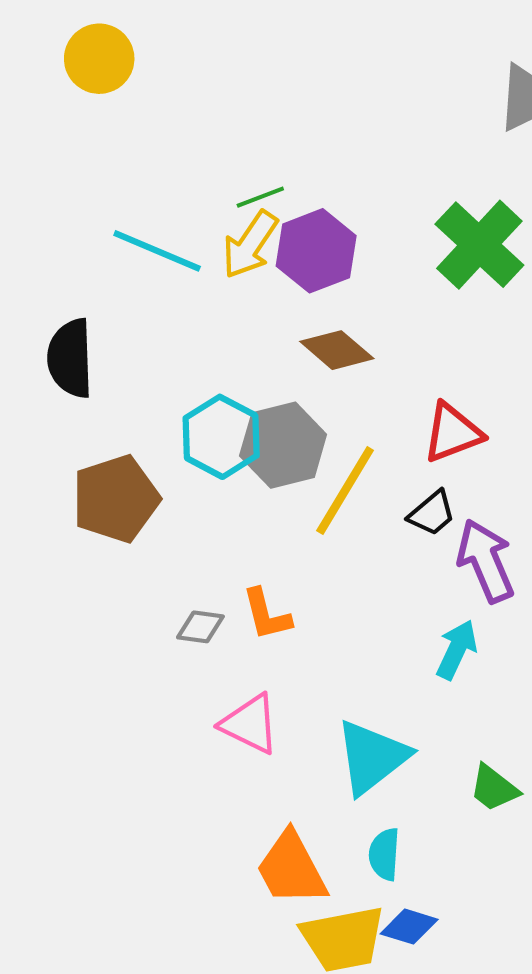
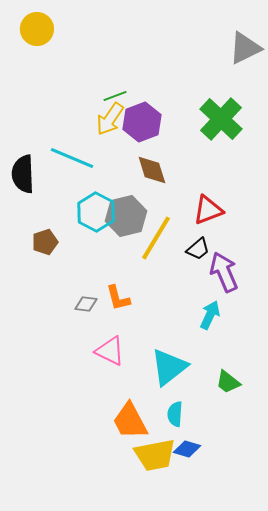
cyan line: (157, 251) -> (72, 158), moved
brown diamond: (337, 350) -> (152, 170), turned 32
brown pentagon: (116, 499) -> (45, 242), size x0.6

